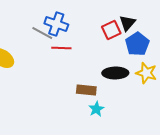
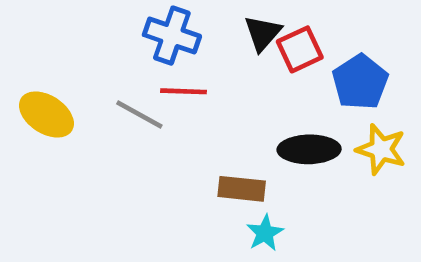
black triangle: (127, 23) -> (263, 33), moved
gray line: (42, 33) -> (139, 115), moved

